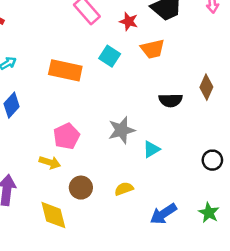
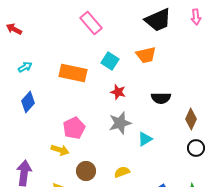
red star: (129, 21) -> (118, 92), moved
brown diamond: (206, 87) -> (191, 119), moved

